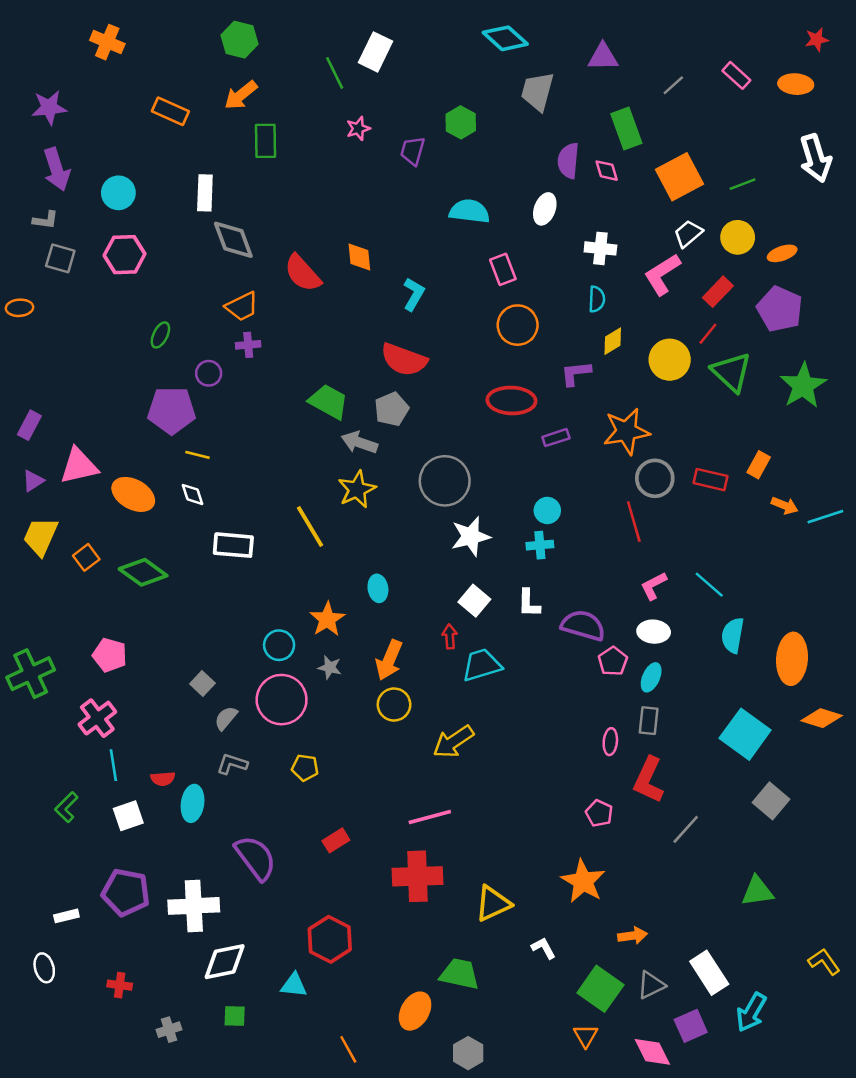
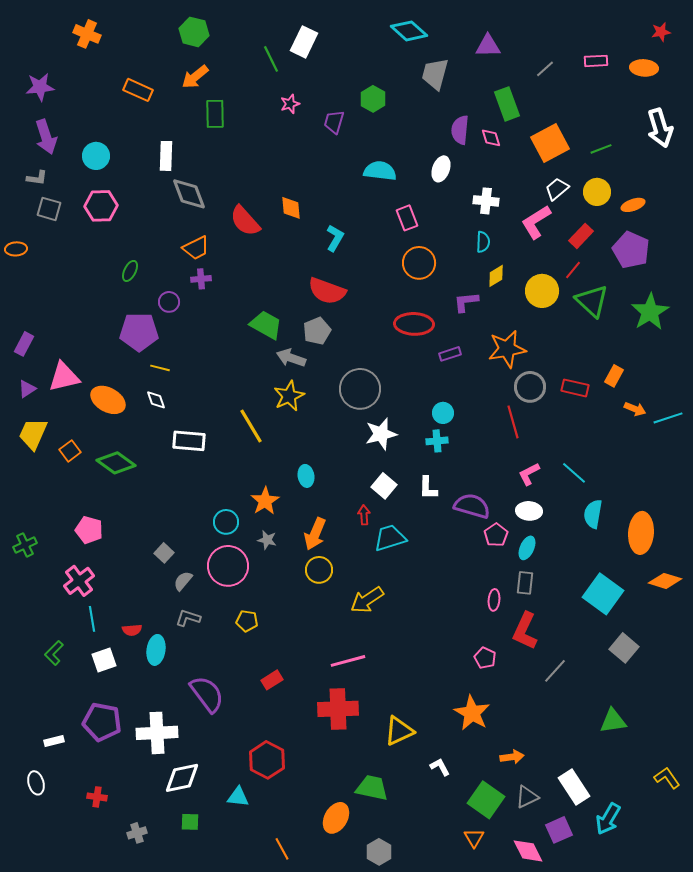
pink rectangle: (736, 75) -> (596, 61), turned -45
green cross: (31, 674) -> (25, 545), size x0.6

